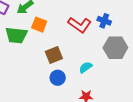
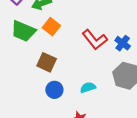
brown square: (54, 55) -> (47, 62), moved, turned 30

